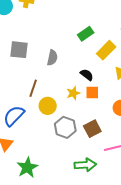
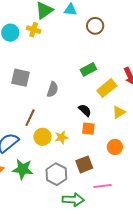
yellow star: (73, 93) -> (61, 137), moved
gray hexagon: (65, 127) -> (56, 174), moved
green star: (27, 167) -> (23, 169), moved, turned 30

